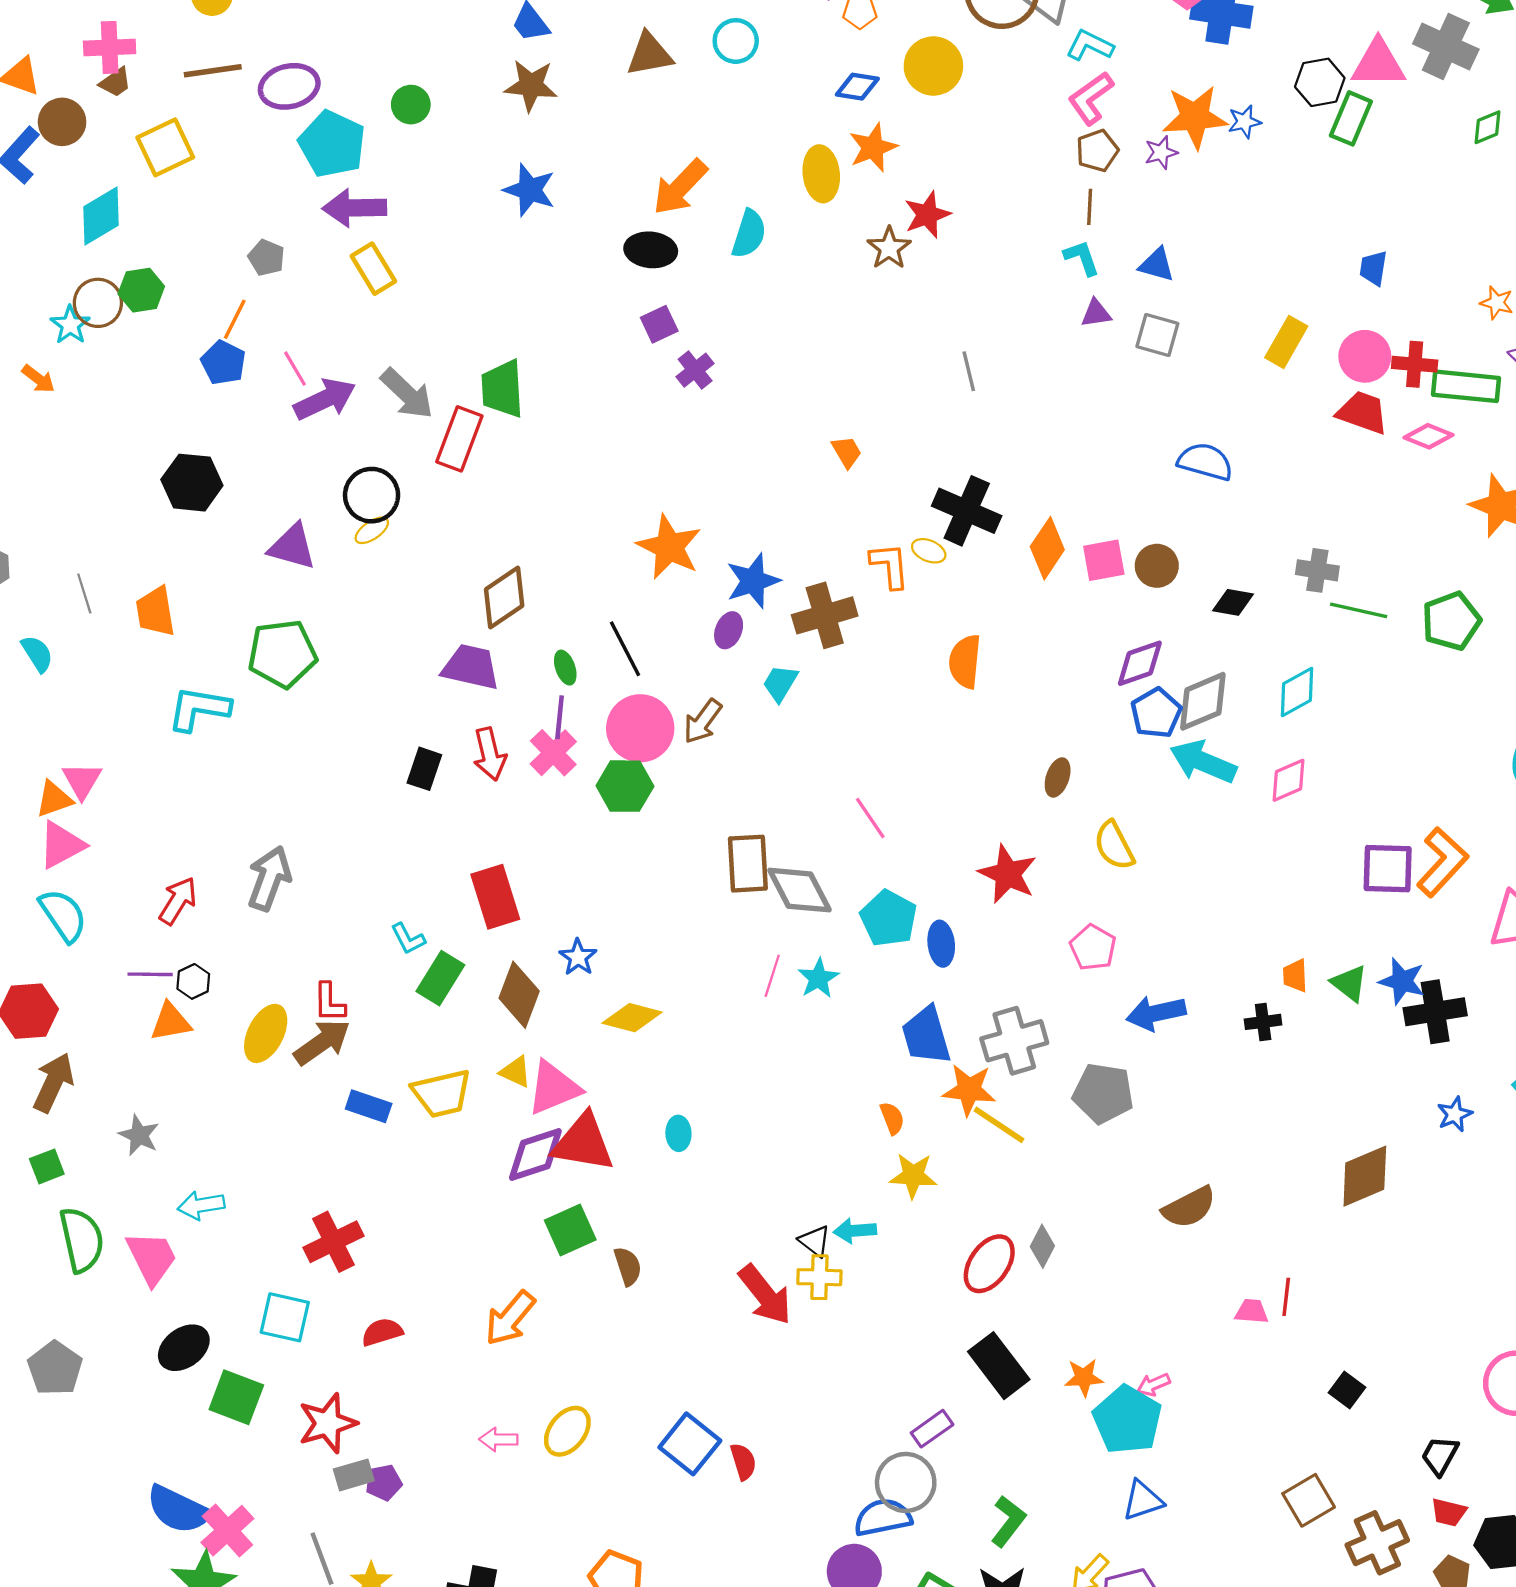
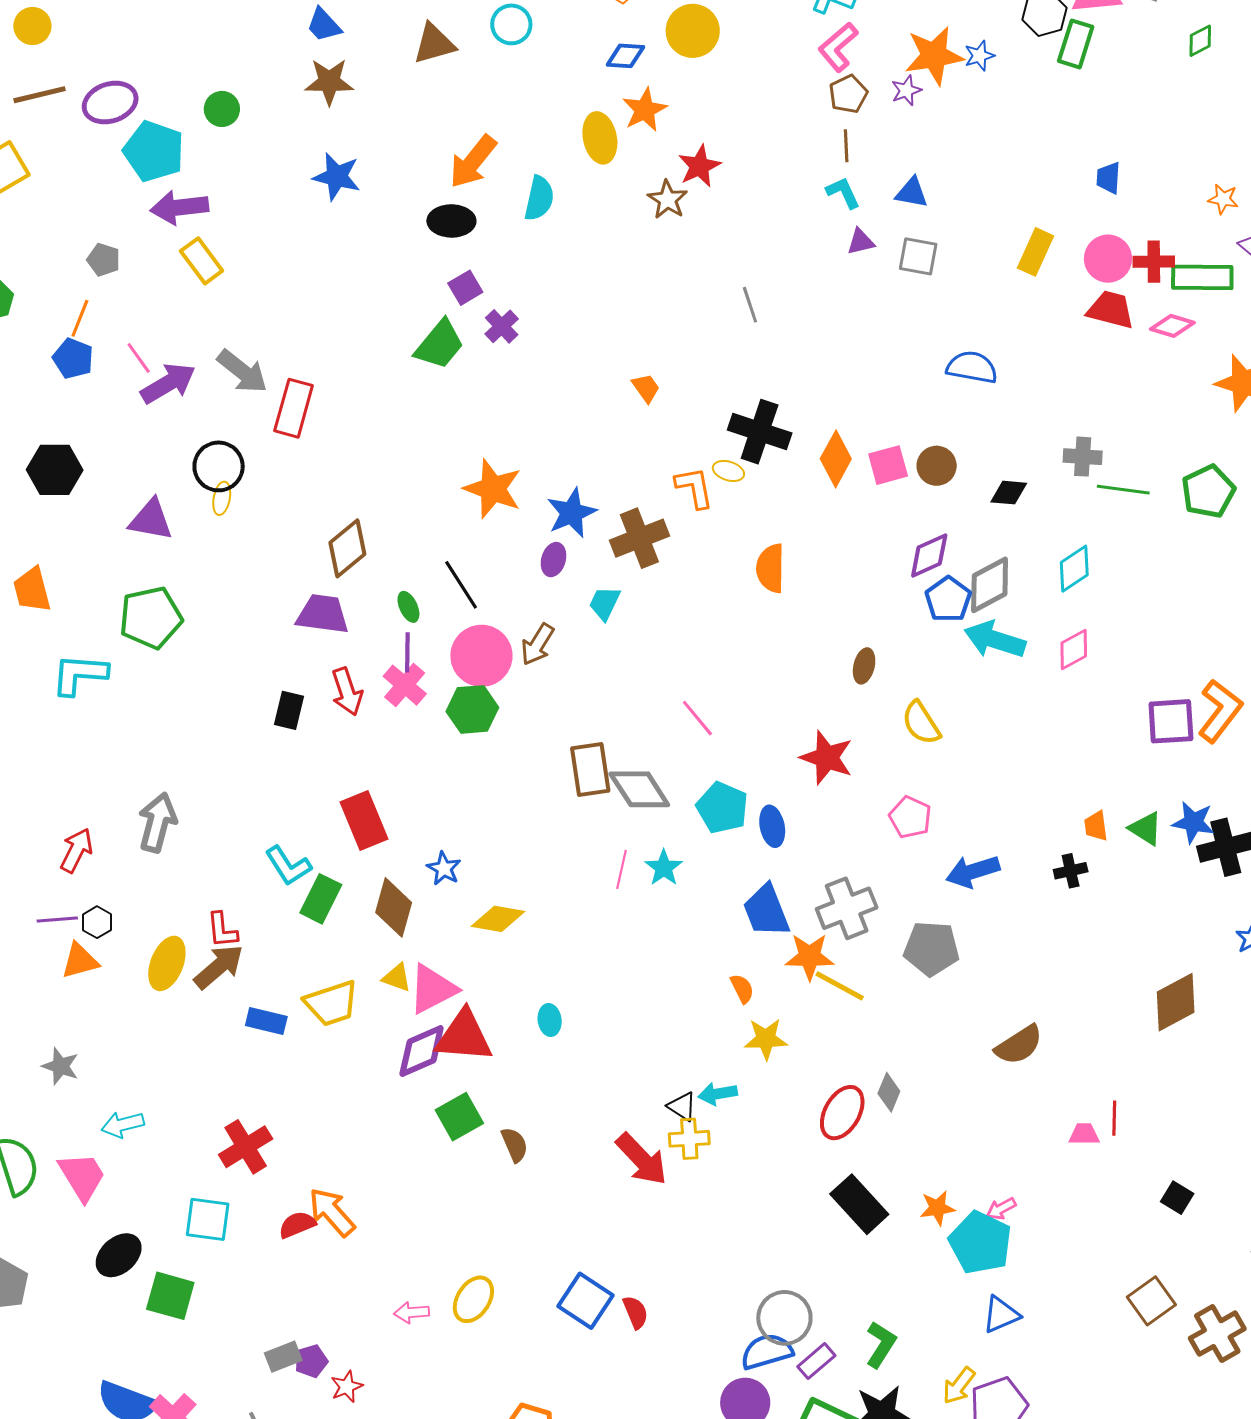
green trapezoid: (502, 389) -> (439, 345), moved, turned -132
yellow ellipse: (372, 530) -> (222, 498), turned -40
cyan L-shape: (408, 939) -> (288, 866), size x1.4
orange arrow: (510, 1318) -> (332, 1212), moved, turned 104
red star: (327, 1423) -> (347, 1387), moved, size x0.6
purple rectangle: (932, 1429) -> (816, 1361), moved

